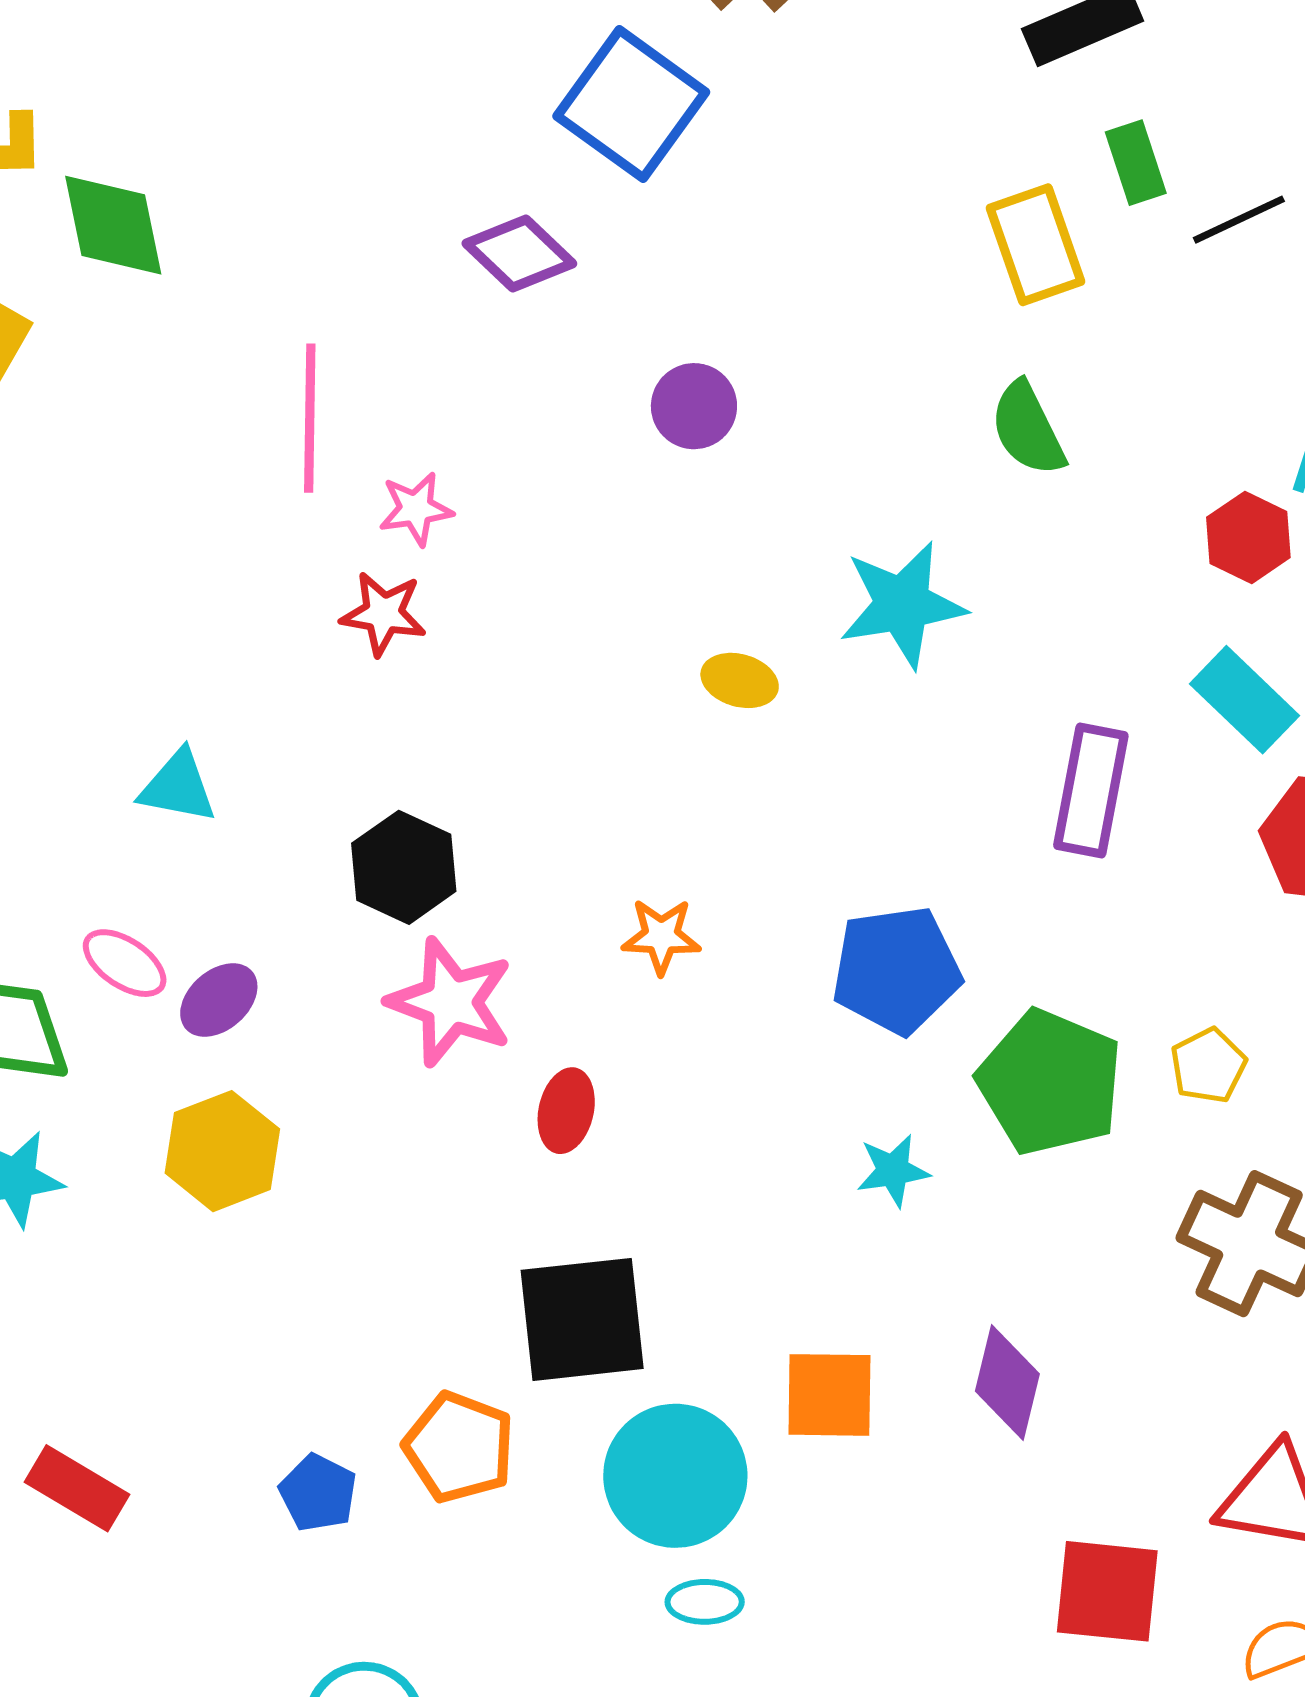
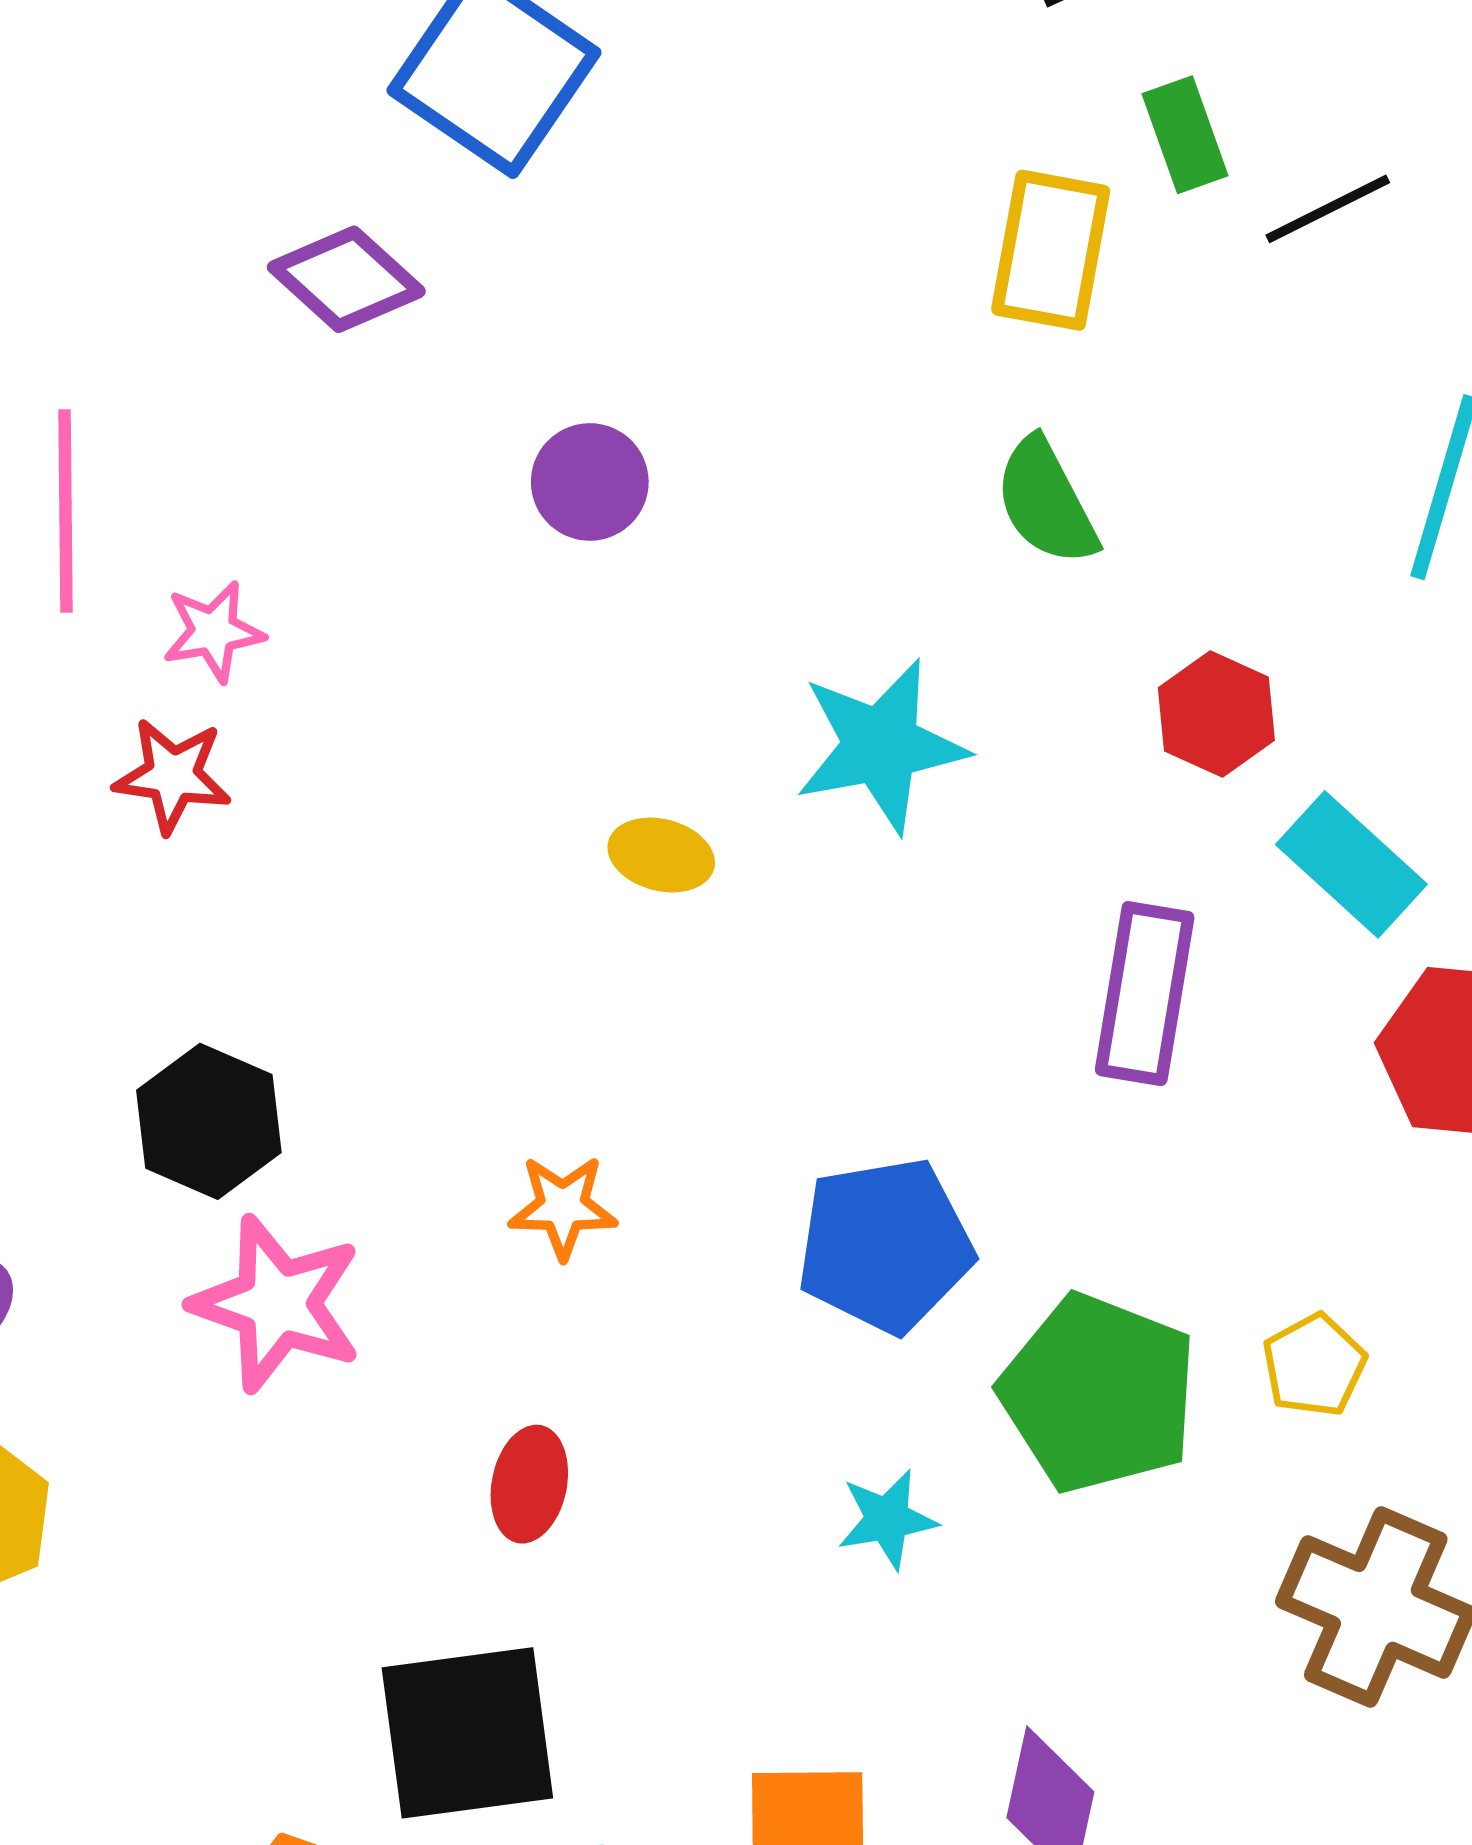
yellow rectangle: (1035, 245) -> (1051, 250), turned 31
red hexagon: (1248, 537) -> (1216, 714), moved
red ellipse: (566, 1111) -> (529, 1484), moved

